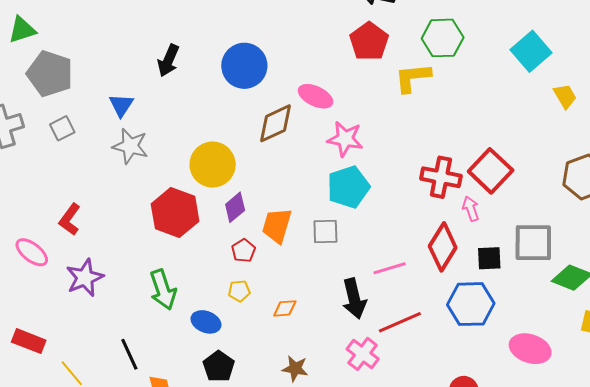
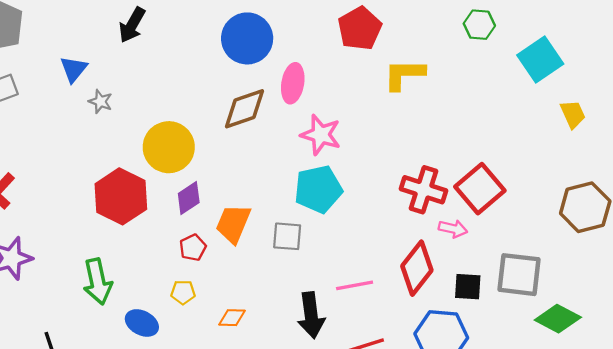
green hexagon: (443, 38) -> (479, 25), moved, size x0.7
blue circle: (244, 66) -> (247, 38), moved
pink ellipse: (316, 96) -> (293, 83), turned 68
gray star: (130, 146) -> (100, 101), moved, size x0.6
pink arrow: (471, 209) -> (453, 229), turned 115

